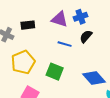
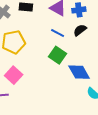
green square: (55, 72) -> (58, 55), moved

